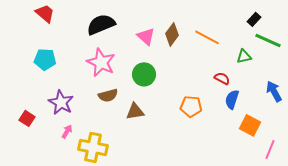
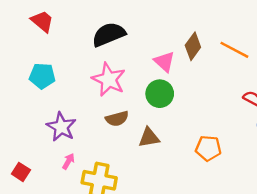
pink triangle: (146, 36) -> (164, 62), moved
orange pentagon: (191, 106) -> (208, 148), moved
red square: (27, 118) -> (21, 172), moved

